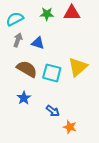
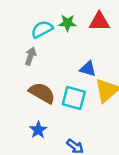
cyan semicircle: (15, 19) -> (42, 29), moved
blue triangle: (38, 43) -> (88, 69), moved

